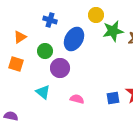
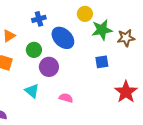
blue cross: (50, 20) -> (39, 19), turned -32
blue ellipse: (74, 39) -> (63, 38), turned -75
blue square: (113, 98) -> (102, 62), moved

